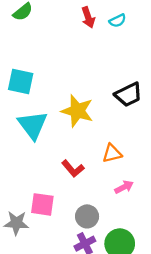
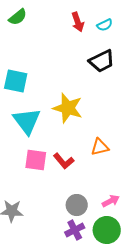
black trapezoid: (128, 95) -> (102, 61), moved
pink arrow: (124, 187) -> (111, 201), moved
pink square: (42, 204) -> (36, 160), moved

